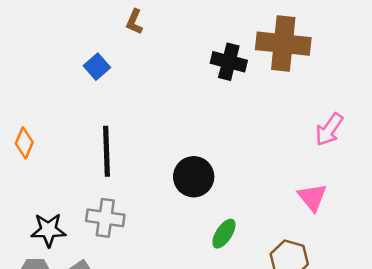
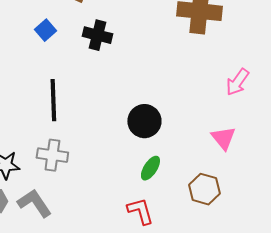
black cross: (229, 62) -> (97, 35), moved
black circle: (194, 177) -> (144, 121), moved

